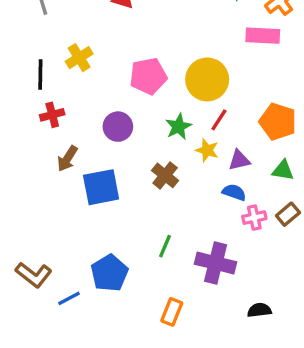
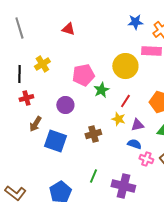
yellow circle: (207, 79) -> (125, 66), moved
green star: (179, 127) -> (101, 90), moved
brown cross: (165, 175) -> (93, 134), turned 35
blue square: (101, 187) -> (55, 141), turned 30
pink cross: (254, 218) -> (146, 159), turned 32

